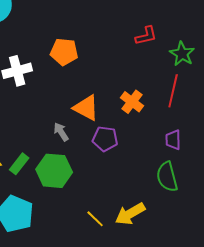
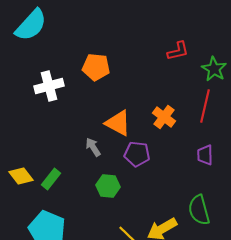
green hexagon: (54, 171) -> (108, 186), moved, size x0.7
green semicircle: (167, 177) -> (199, 210), moved

